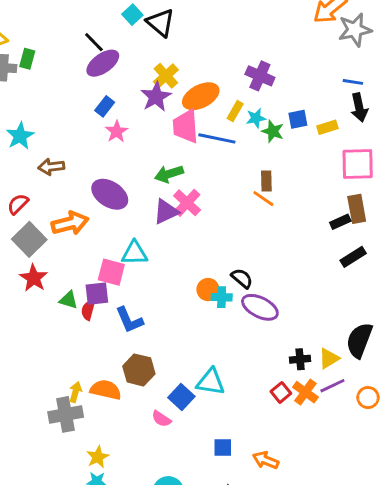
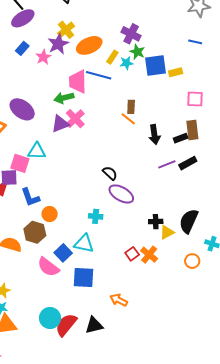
black arrow: (359, 107) -> (154, 135), moved
blue square: (298, 119) -> (155, 66), size x1.6
pink trapezoid: (186, 126) -> (78, 82), moved
green star: (273, 131) -> (137, 52), moved
pink star: (117, 132) -> (43, 57), moved
pink square: (358, 164) -> (195, 99), size x0.7
orange circle: (208, 290) -> (50, 214), moved
cyan cross: (222, 297) -> (96, 216), moved
black cross: (300, 359) -> (156, 222), moved
purple line: (332, 386) -> (167, 164), moved
pink semicircle: (161, 419) -> (48, 267), size x1.6
blue square: (223, 447) -> (83, 278), moved, size x1.6

